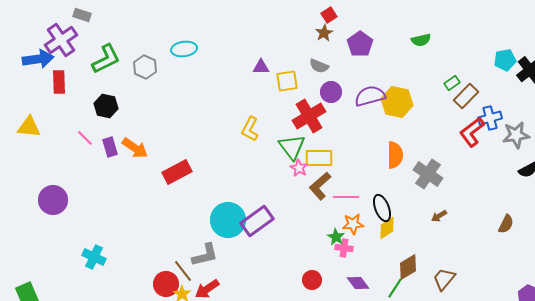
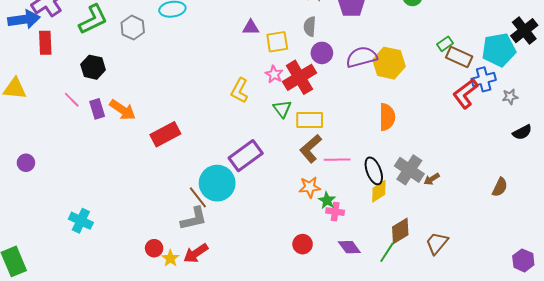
cyan pentagon: (505, 60) -> (499, 50), moved, size x1.5
gray semicircle: (319, 66) -> (310, 26), turned 72
brown rectangle: (466, 96) -> (459, 57), turned 70
gray star: (516, 135) -> (510, 97), size x0.6
green triangle: (292, 147) -> (282, 109), size x0.7
pink star: (299, 168) -> (274, 74), moved
gray cross: (428, 174) -> (409, 170), moved
purple circle: (53, 200) -> (26, 163), moved, size x0.6
purple rectangle: (257, 221) -> (246, 156), moved
orange star: (353, 224) -> (310, 187), moved
brown line: (183, 271) -> (198, 197), moved
red circle: (166, 284) -> (154, 248), size x0.7

